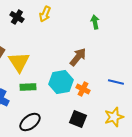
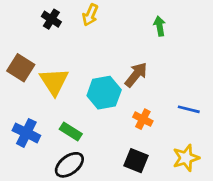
cyan hexagon: (61, 82) -> (104, 93), moved
green rectangle: (28, 87) -> (71, 132), moved, turned 35

